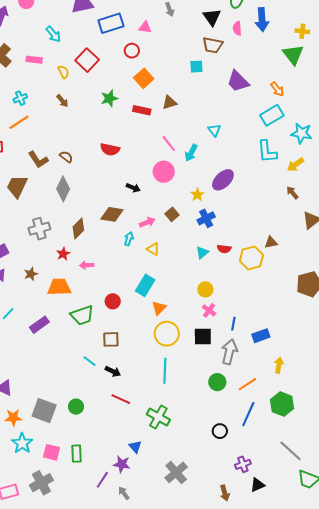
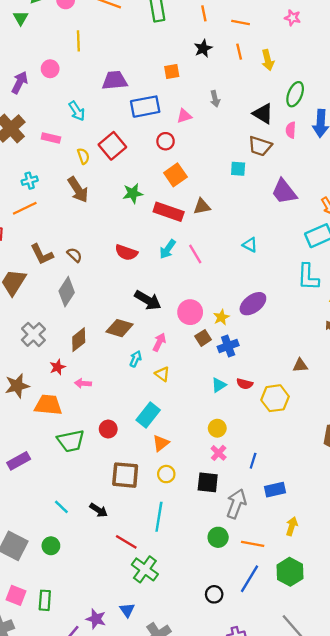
black triangle: (212, 17) -> (263, 114), turned -30
pink triangle: (145, 27) -> (184, 116), turned -32
brown arrow: (62, 101) -> (78, 190), size x1.6
red rectangle: (142, 110) -> (169, 212), size x1.4
cyan triangle: (214, 130) -> (250, 245), turned -32
cyan arrow: (191, 153) -> (168, 249), moved
pink circle: (164, 172) -> (190, 312), moved
black arrow: (133, 188) -> (148, 300), size x1.6
brown square: (172, 214) -> (203, 338), moved
pink arrow: (147, 222) -> (159, 342), turned -49
gray cross: (39, 229) -> (33, 334), turned -35
brown triangle: (271, 242) -> (300, 365), moved
brown star: (31, 274) -> (17, 386), size x1.5
blue line: (233, 324) -> (253, 461), moved
purple rectangle: (39, 325) -> (19, 461), moved
yellow circle: (167, 334) -> (166, 474), size x0.6
brown square: (111, 339) -> (125, 475), moved, size x1.4
cyan line: (90, 361) -> (61, 507), moved
orange line: (247, 384) -> (253, 544), turned 36
red line: (121, 399) -> (126, 542), moved
blue triangle: (135, 447) -> (127, 610), moved

